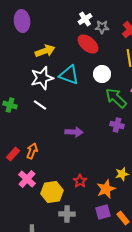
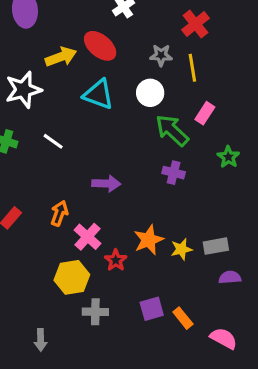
gray star: (102, 27) -> (161, 55), moved
red ellipse: (88, 44) -> (100, 46), moved
white star: (42, 78) -> (23, 90), moved
orange arrow: (32, 151) -> (59, 213), moved
pink cross: (27, 179) -> (88, 237), moved
orange star: (106, 189) -> (149, 240), moved

